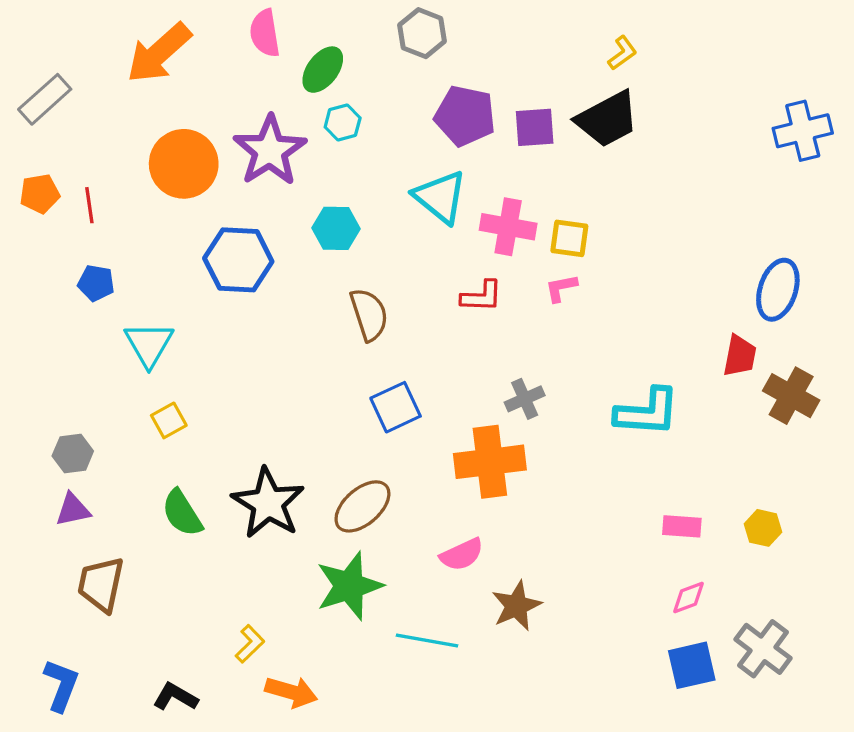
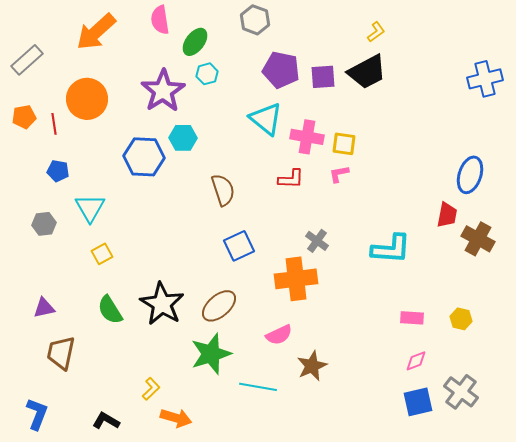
orange circle: (184, 164) -> (87, 99), moved
cyan hexagon: (336, 228) -> (183, 138), moved
gray cross: (525, 399) -> (317, 241), turned -30
gray hexagon: (73, 454) -> (44, 224), moved

